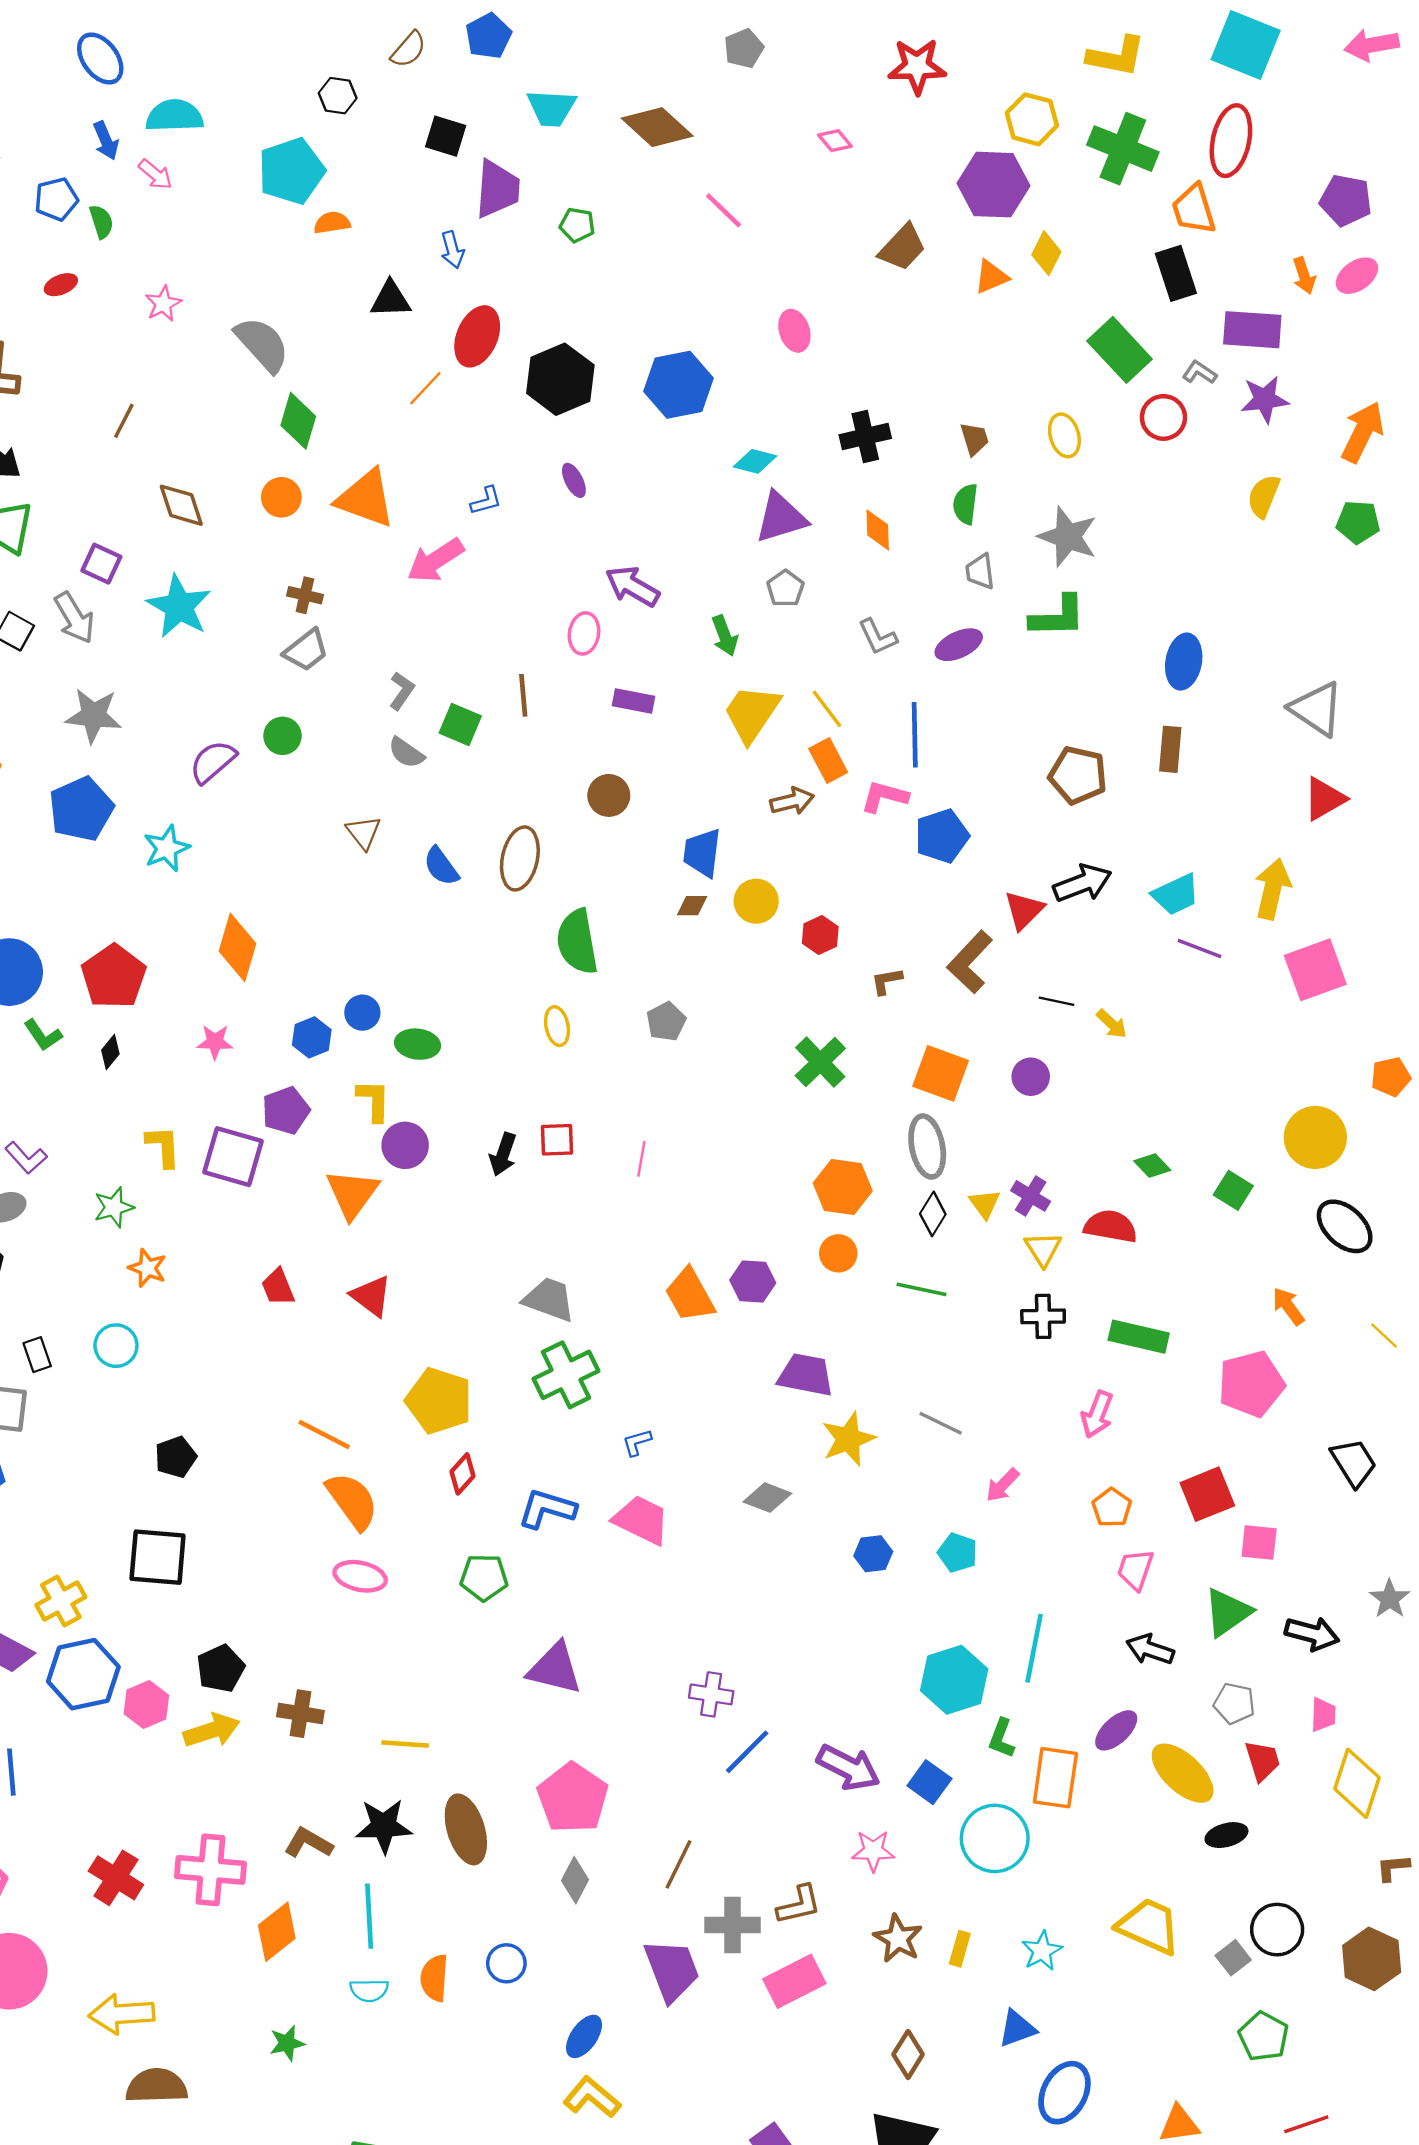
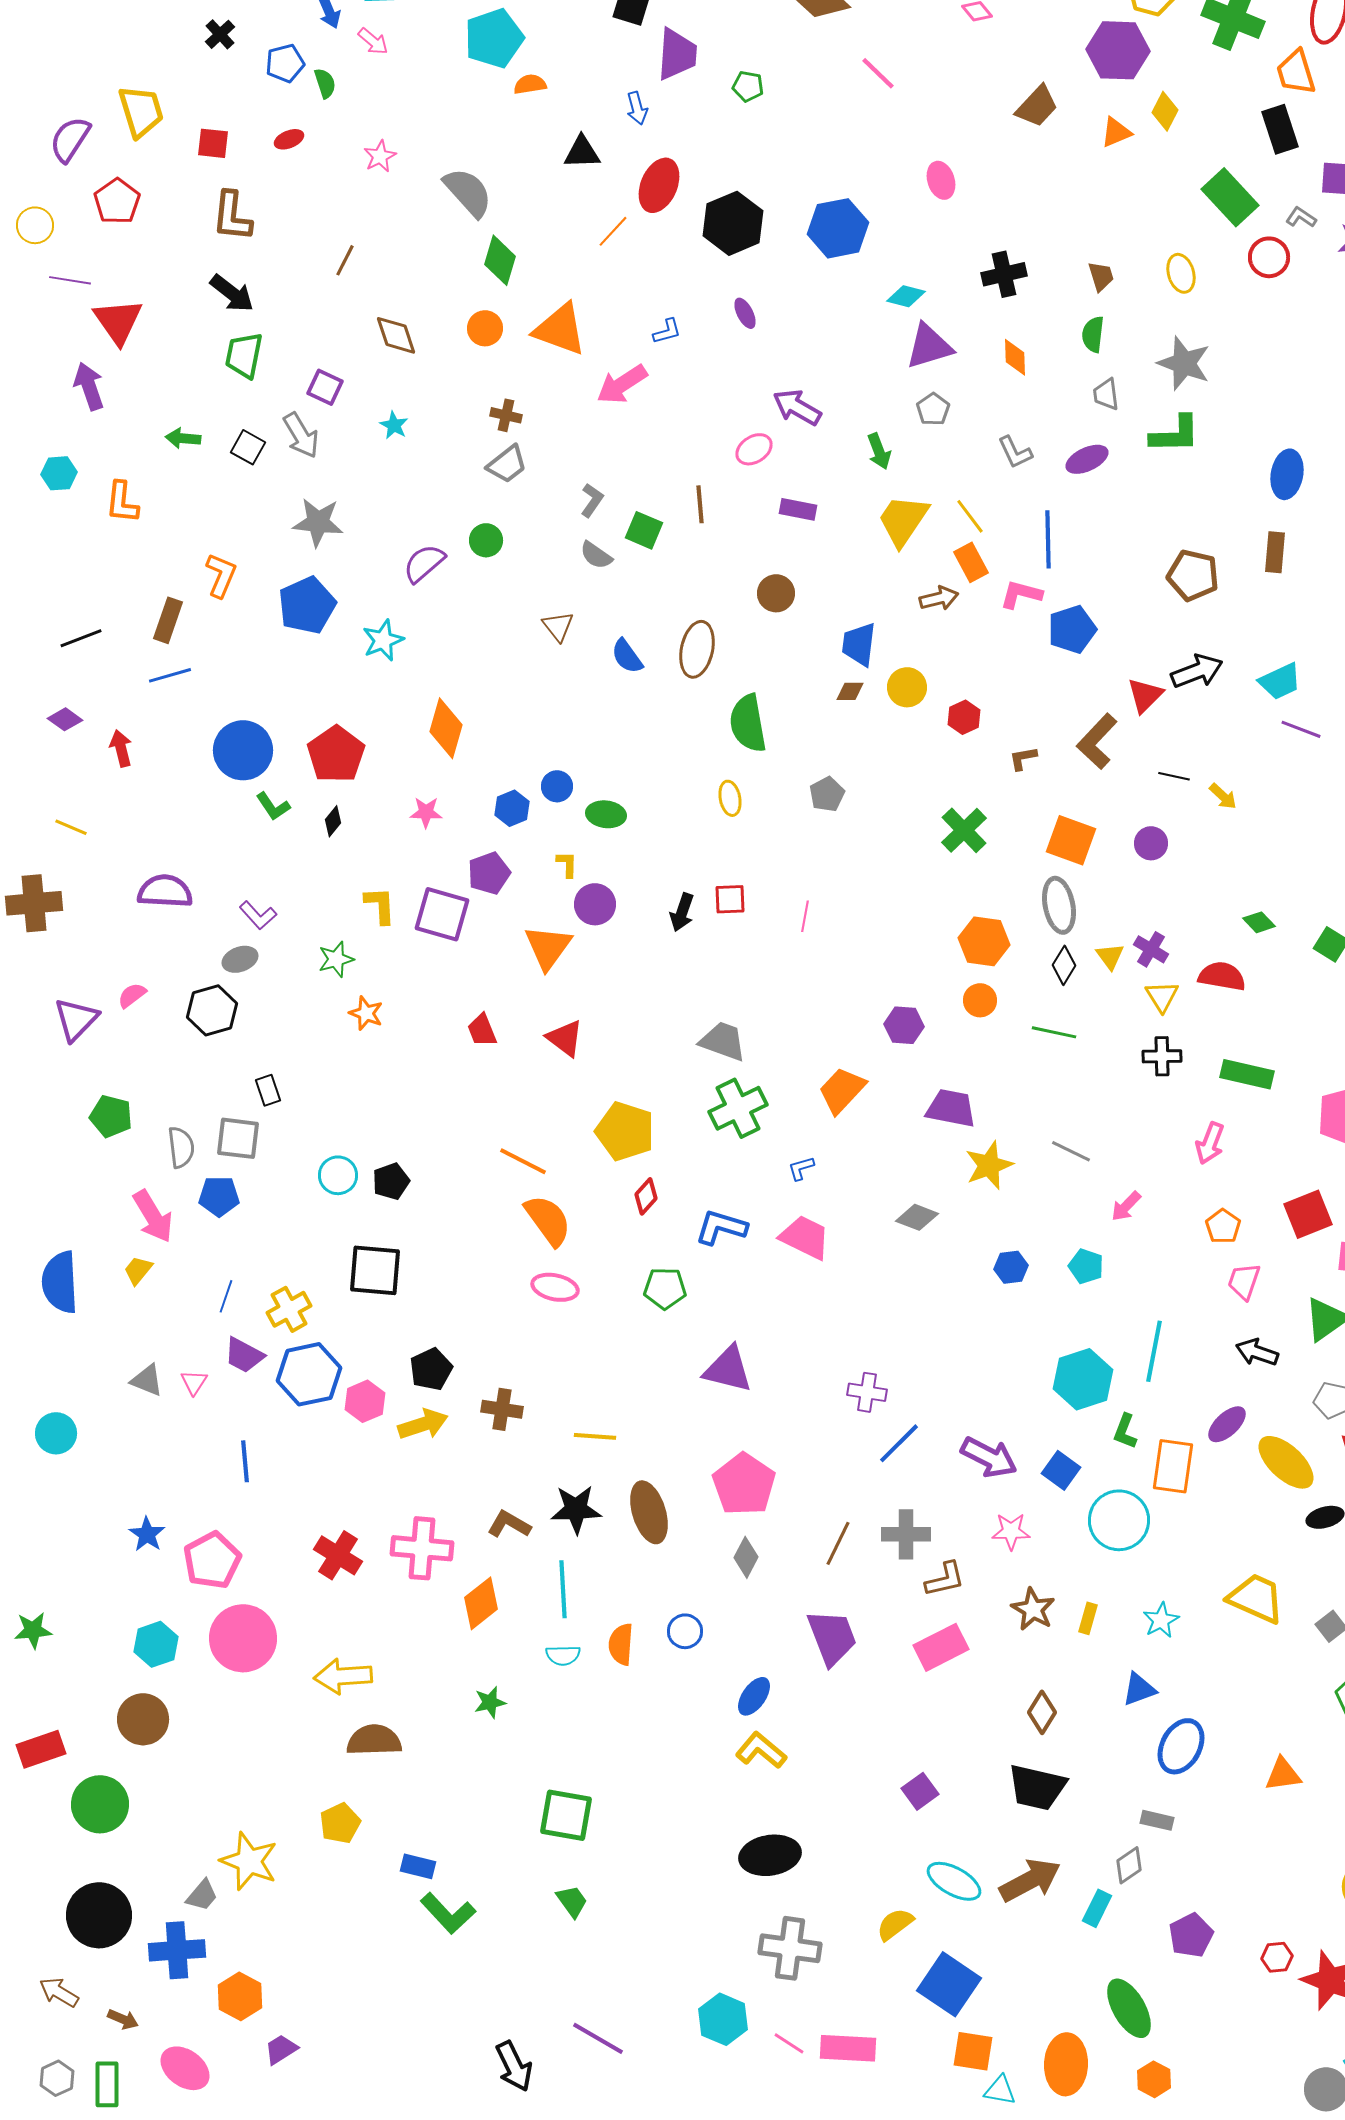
cyan star: (179, 606) -> (394, 425), size x0.5
pink ellipse: (584, 633) -> (754, 449), turned 48
yellow L-shape: (374, 1100) -> (567, 864), size x0.7
orange trapezoid: (690, 1295) -> (842, 1090), moved, turned 72
cyan circle: (116, 1346) -> (338, 1175), moved
gray cross: (733, 1925) -> (906, 1534), moved

